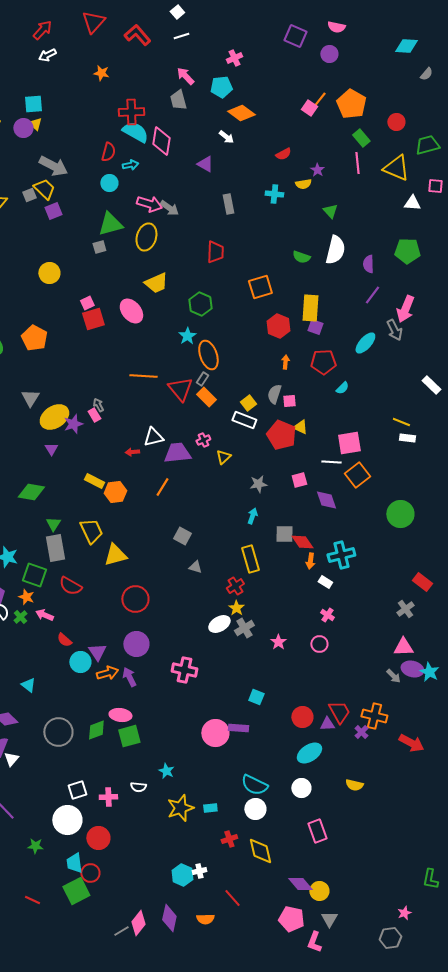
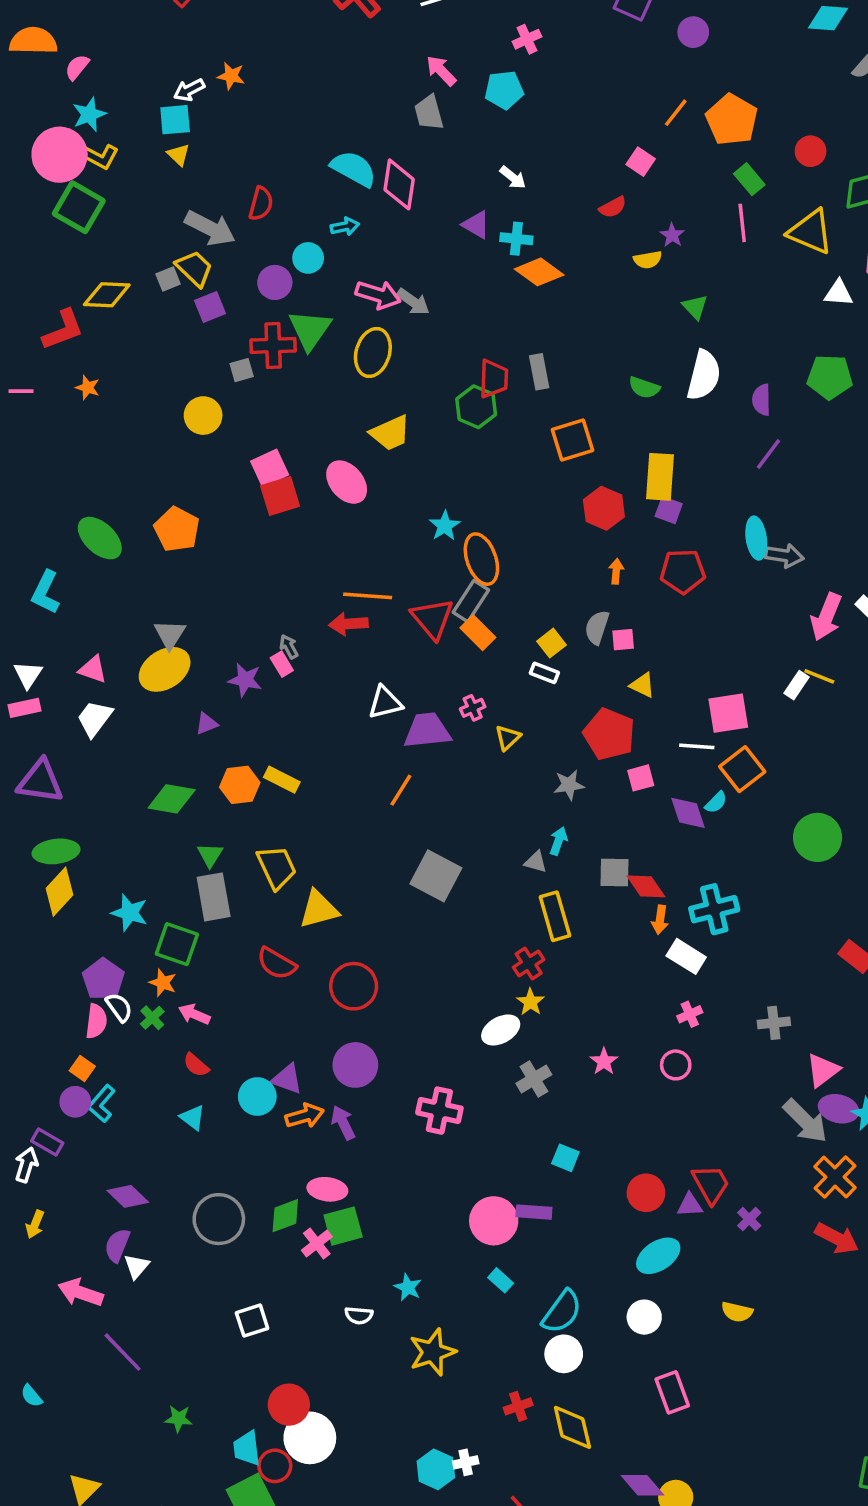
white arrow: (47, 55) -> (189, 90), moved
orange star: (101, 73) -> (231, 76), moved
pink square: (309, 108) -> (641, 162), moved
red cross: (131, 112) -> (273, 345), moved
orange diamond: (241, 113) -> (539, 272), moved
purple circle: (23, 128) -> (275, 282), moved
red semicircle: (108, 152) -> (261, 204), moved
cyan cross: (274, 194) -> (516, 239), moved
gray rectangle: (228, 204) -> (539, 372), moved
green triangle: (110, 224) -> (310, 330), turned -40
gray square: (99, 247) -> (242, 370), moved
pink square: (87, 303) -> (270, 468), size x1.5
green hexagon: (200, 304) -> (476, 407), moved
pink arrow: (405, 309) -> (826, 617), moved
gray arrow: (394, 330) -> (784, 556), moved, turned -55
cyan ellipse: (365, 343) -> (756, 538), turned -50
gray rectangle: (202, 379) -> (471, 601), size x1.6
cyan semicircle: (342, 388) -> (716, 802), moved
yellow ellipse: (54, 417) -> (165, 669), moved
white rectangle: (244, 420) -> (544, 673), size x0.7
purple star: (73, 424) -> (245, 680), turned 30
red pentagon: (281, 435) -> (609, 734), moved
white rectangle: (407, 438) -> (797, 685), moved, turned -63
purple triangle: (51, 449) -> (207, 724), turned 40
red arrow: (132, 452) -> (348, 624), moved, size x1.5
orange hexagon: (115, 492) -> (240, 785), moved
gray square: (182, 536) -> (436, 876), size x1.6
gray triangle: (195, 567) -> (536, 862), moved
white rectangle: (325, 582) -> (686, 956), size x1.5
red semicircle: (70, 586) -> (277, 963), moved
gray cross: (405, 609) -> (774, 1023), moved, turned 30
pink cross: (327, 615) -> (690, 1014), turned 32
gray cross: (244, 628) -> (534, 1079), moved
red semicircle: (64, 640) -> (196, 1065), moved
pink triangle: (403, 647) -> (823, 1070), turned -35
purple triangle: (97, 652) -> (287, 1079), turned -36
gray arrow: (393, 676) -> (805, 1121), size x1.8
cyan triangle: (28, 685) -> (193, 1118), moved
orange cross: (374, 716) -> (835, 1177), moved, turned 30
cyan semicircle: (254, 785) -> (562, 1312), turned -80
pink cross: (108, 797) -> (317, 1244), moved, turned -36
cyan rectangle: (210, 808) -> (501, 1280), moved, turned 48
white circle: (67, 820) -> (310, 1438), moved

